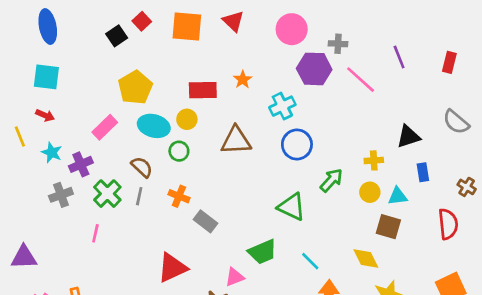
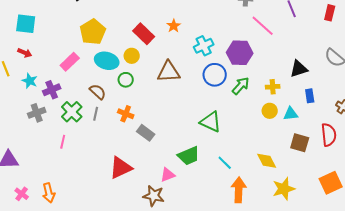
purple hexagon: (314, 69) -> (240, 53), moved
red rectangle: (203, 90) -> (144, 34), turned 45
green arrow: (331, 180) -> (241, 86), moved
brown square: (388, 227) -> (300, 143), moved

